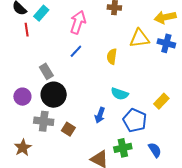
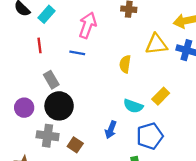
red line: (27, 30) -> (39, 45), moved
blue line: (76, 51) -> (77, 53), moved, turned 56
yellow rectangle: (161, 101) -> (161, 96), moved
blue pentagon: (135, 120) -> (150, 136), turned 30

